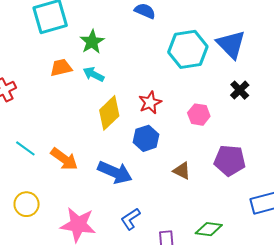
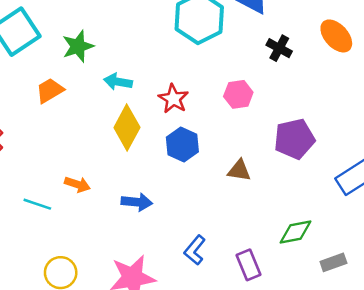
green star: (92, 42) -> (78, 46), turned 30
cyan arrow: (93, 74) -> (118, 82), moved
orange arrow: (64, 159) -> (77, 184), moved, size x0.7
blue arrow: (115, 172) -> (137, 202), moved, size x0.7

